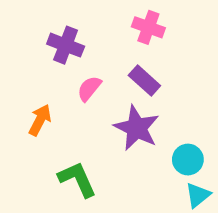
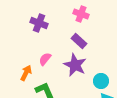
pink semicircle: (89, 88) -> (45, 59), moved
orange arrow: (40, 120) -> (26, 73), moved

